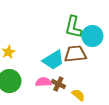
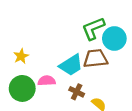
green L-shape: (73, 27) -> (93, 29), turned 55
pink semicircle: (43, 82) -> (47, 81), moved

